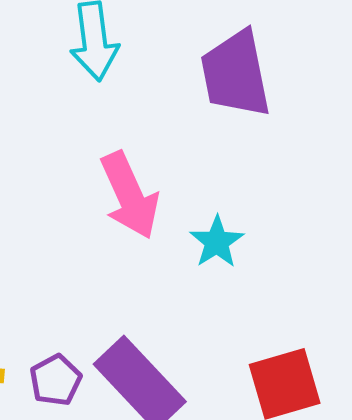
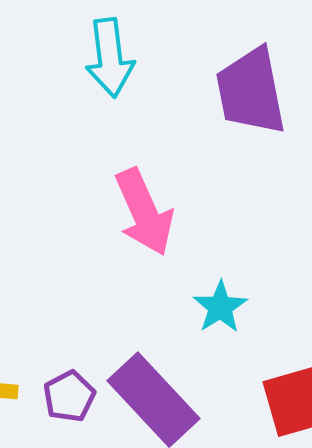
cyan star: (217, 242) -> (220, 307), moved

